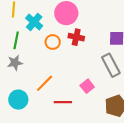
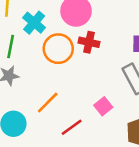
orange circle: (53, 42) -> (58, 49), size x1.5
red line: (63, 102) -> (72, 127), turned -36

